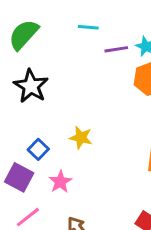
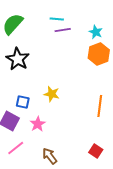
purple line: (116, 49) -> (63, 30), moved
blue square: (38, 149) -> (23, 102), turned -32

